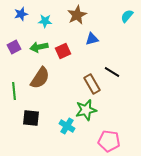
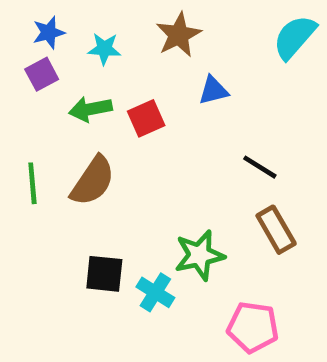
cyan semicircle: (127, 16) -> (295, 37), size x1.5
purple square: (14, 47) -> (42, 74), moved
brown rectangle: (92, 84) -> (276, 230), moved
green line: (14, 91) -> (32, 183), moved
black square: (31, 118) -> (104, 274), moved

